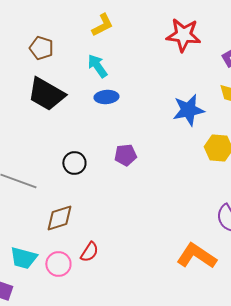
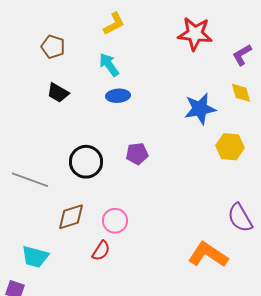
black trapezoid: (46, 94) -> (58, 93), size x0.6
black circle: (74, 163) -> (86, 162), size x1.4
pink circle: (58, 264) -> (115, 221), moved

